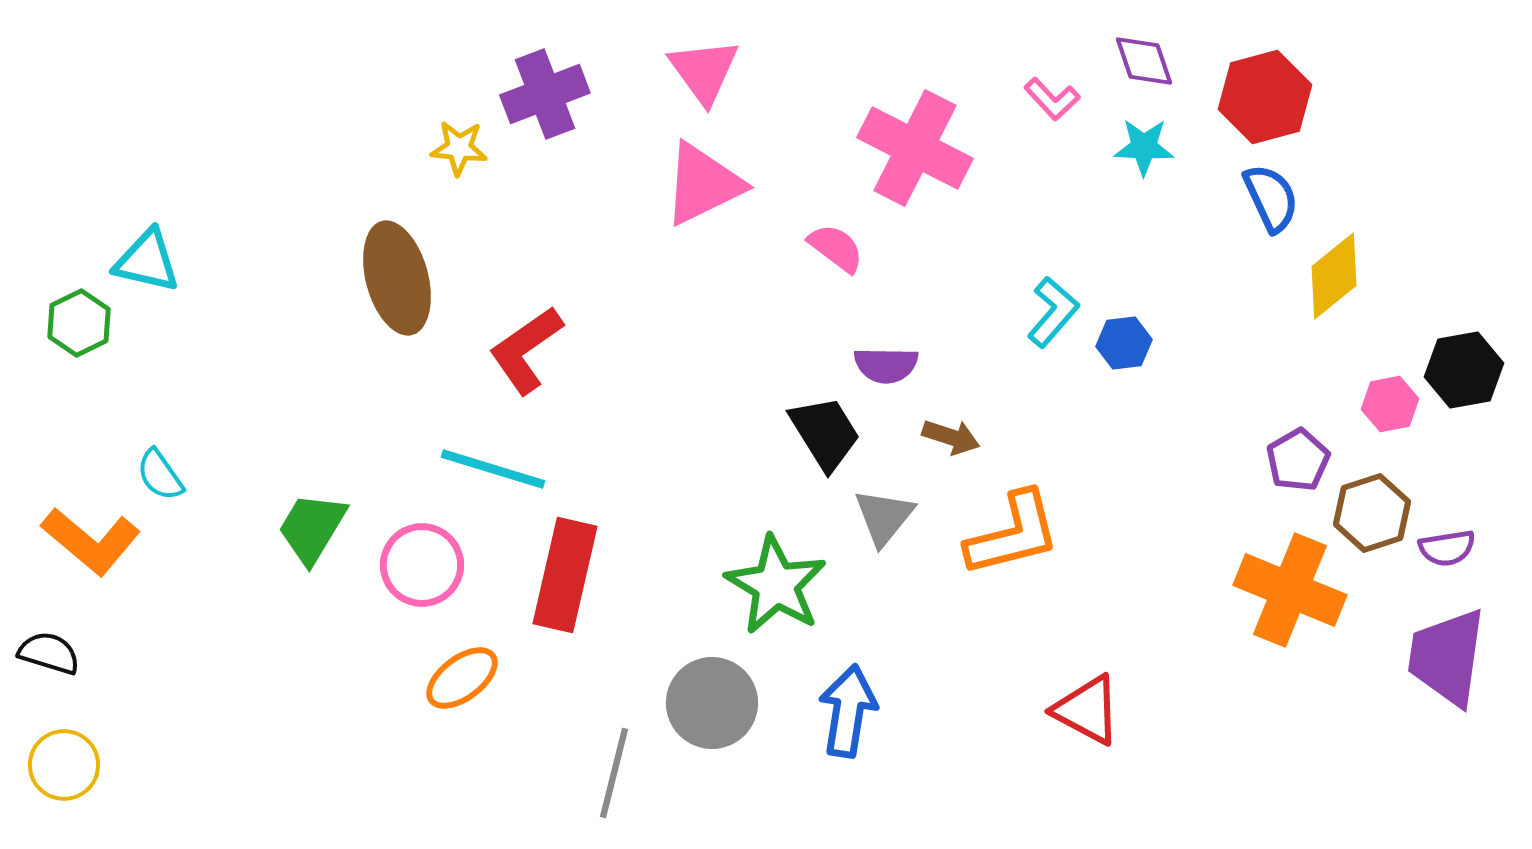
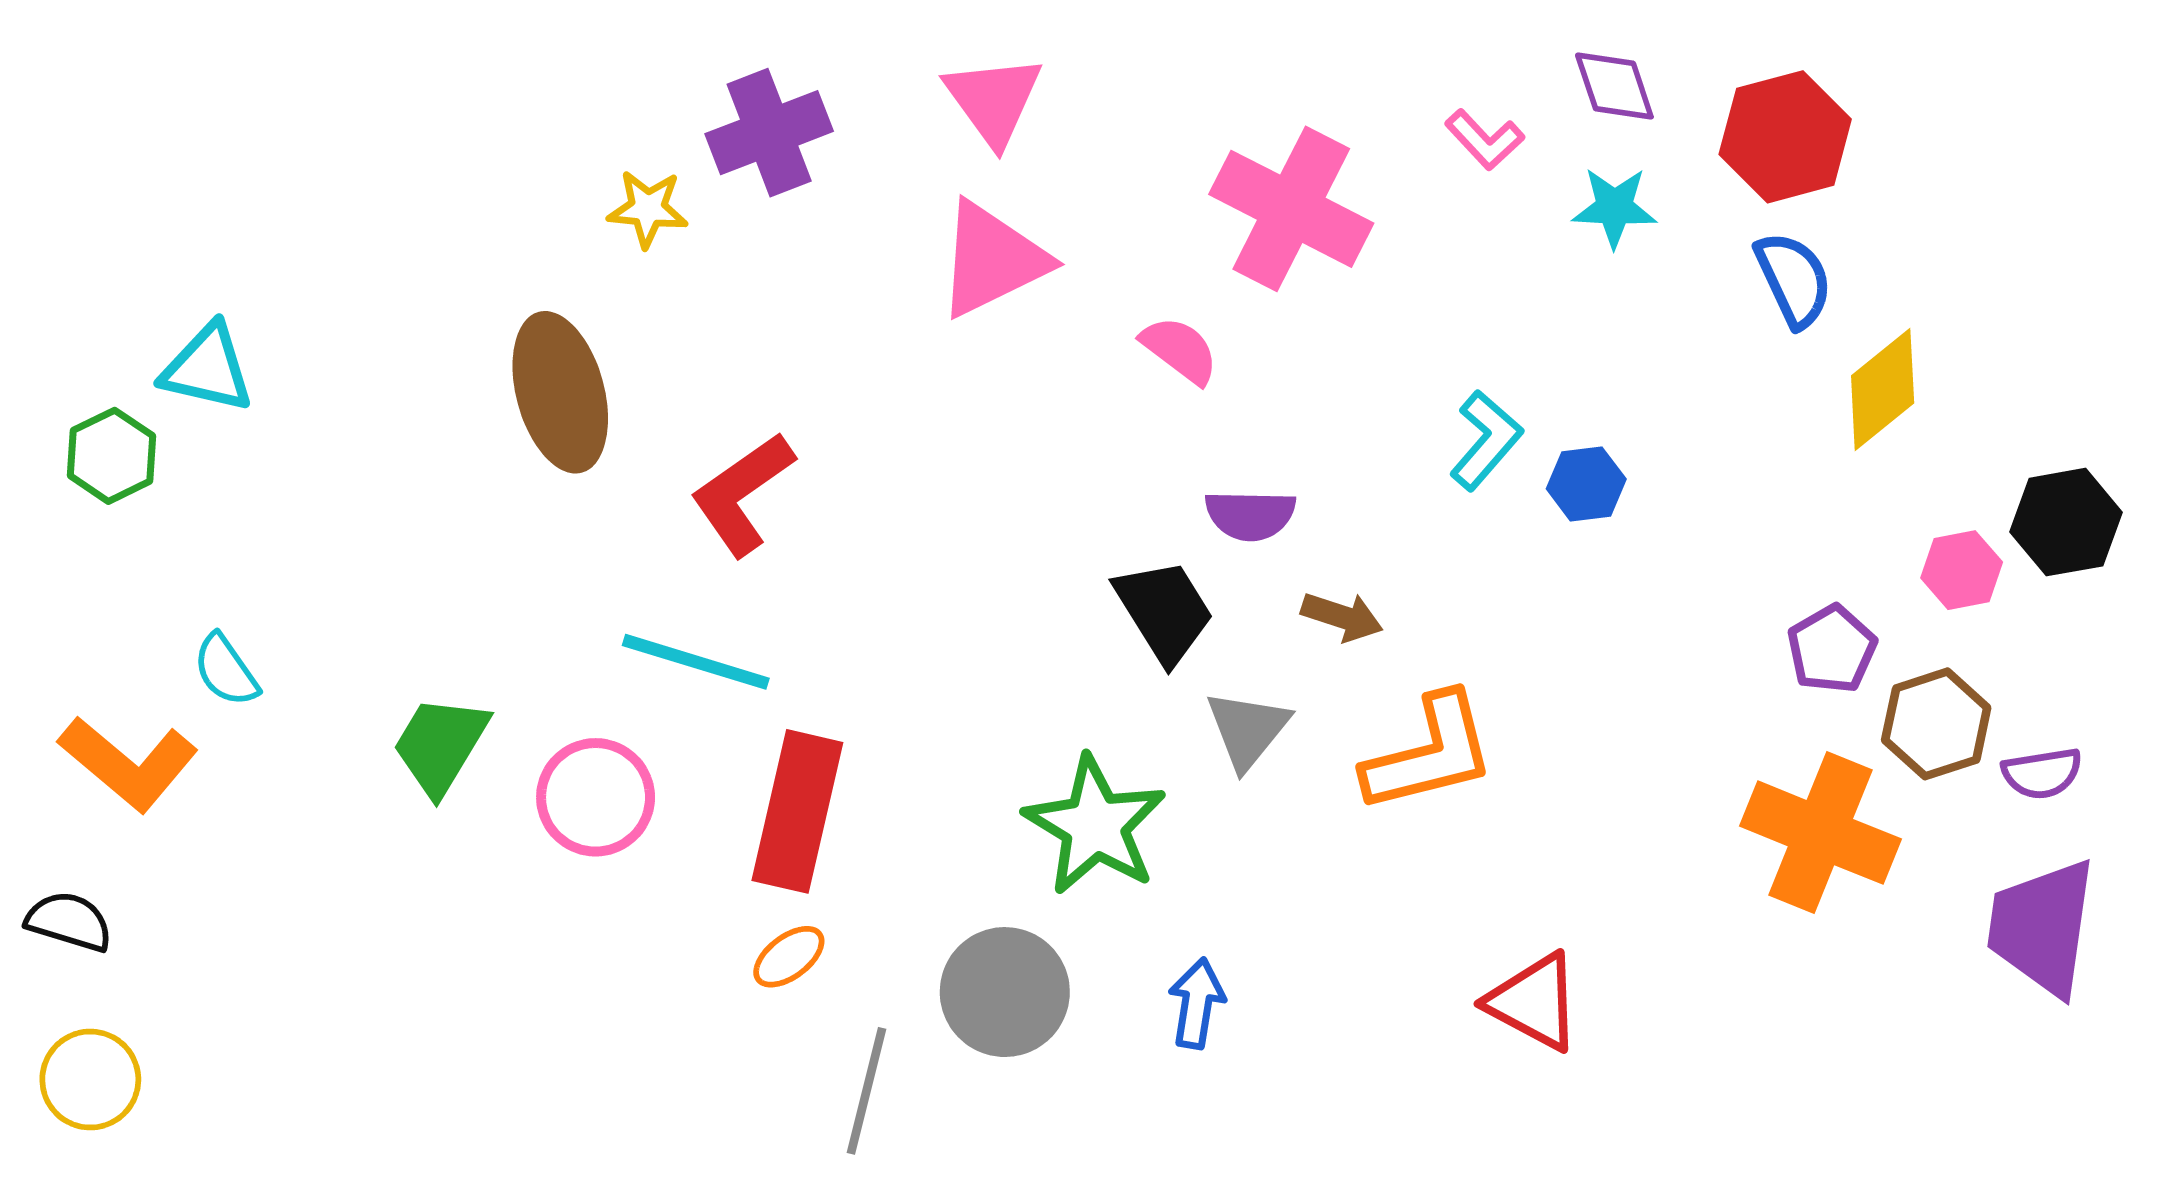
orange ellipse: (462, 678) -> (789, 957), moved, size x0.7
blue arrow: (848, 711) -> (1197, 1003), size x0.7

